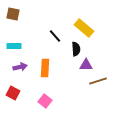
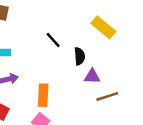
yellow rectangle: (84, 28) -> (103, 27), moved
orange rectangle: (45, 68) -> (43, 95), moved

